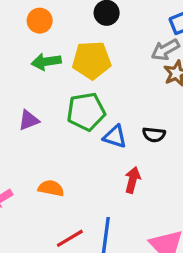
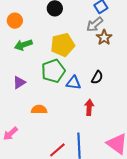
yellow pentagon: (92, 60) -> (63, 45), moved
black semicircle: (154, 135) -> (97, 77), turned -56
orange semicircle: (51, 188) -> (39, 110), moved

